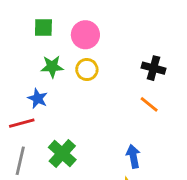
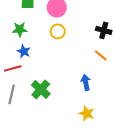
green star: (52, 67) -> (20, 29), moved
blue arrow: (133, 156) -> (86, 82), moved

